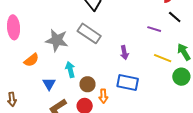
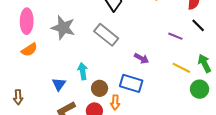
gray star: (57, 40) -> (63, 28), moved
purple arrow: (124, 53) -> (141, 58), turned -56
orange semicircle: (31, 60) -> (29, 50), moved
blue rectangle: (128, 82) -> (131, 83), moved

